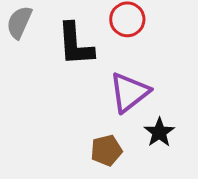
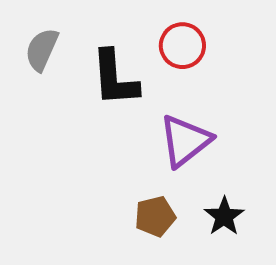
black star: (159, 132) -> (224, 216), moved

